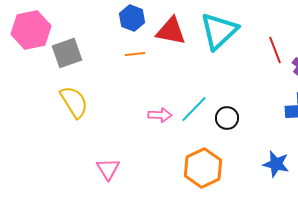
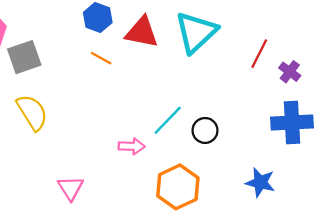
red line: (275, 50) -> (259, 54), turned 48
orange line: (135, 54) -> (101, 58), turned 36
pink arrow: (160, 115) -> (132, 146), moved

